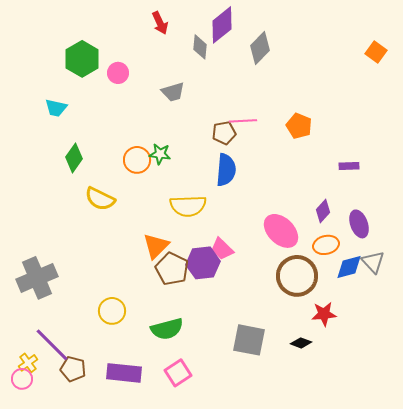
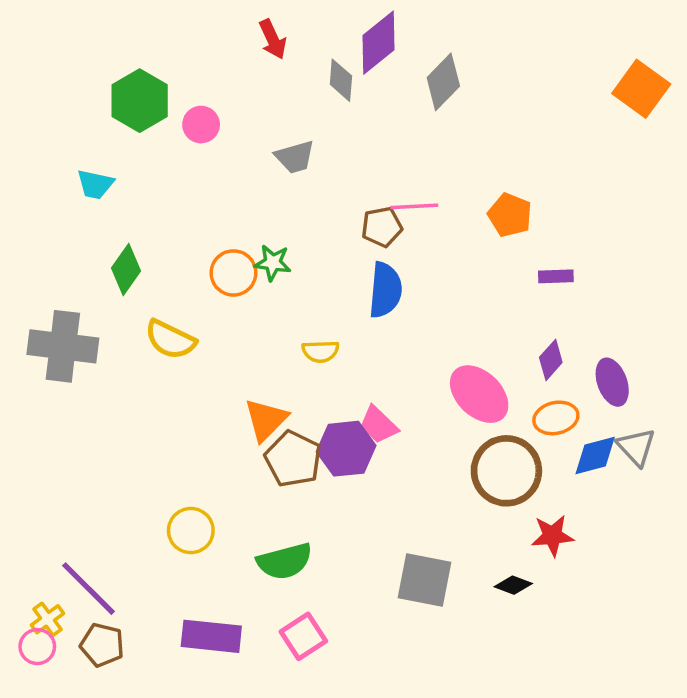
orange square: (376, 52) -> (641, 89), size x1.5
purple rectangle: (349, 166) -> (556, 276), moved
yellow semicircle: (188, 206) -> (320, 351), size x0.6
gray cross: (37, 278) -> (63, 346), moved, turned 30
brown pentagon: (73, 369) -> (102, 645), moved

